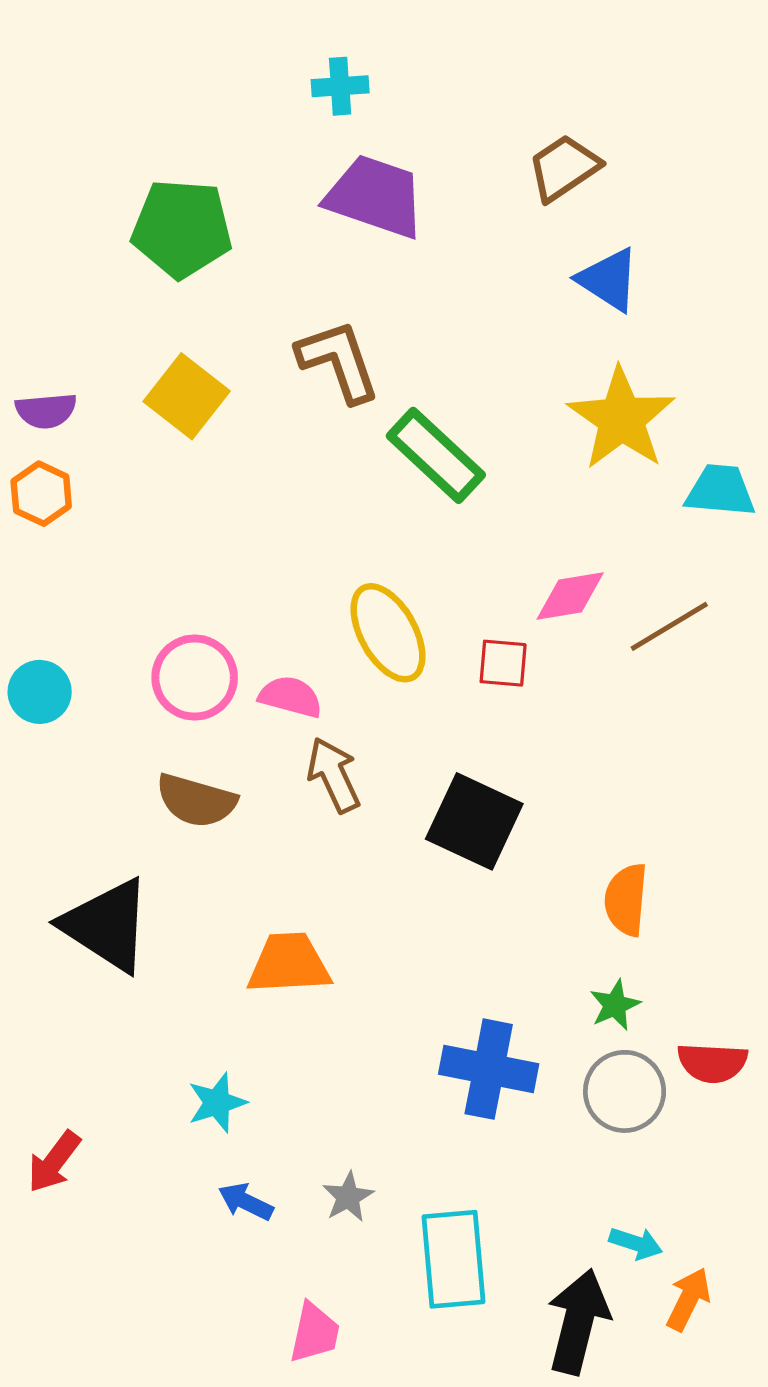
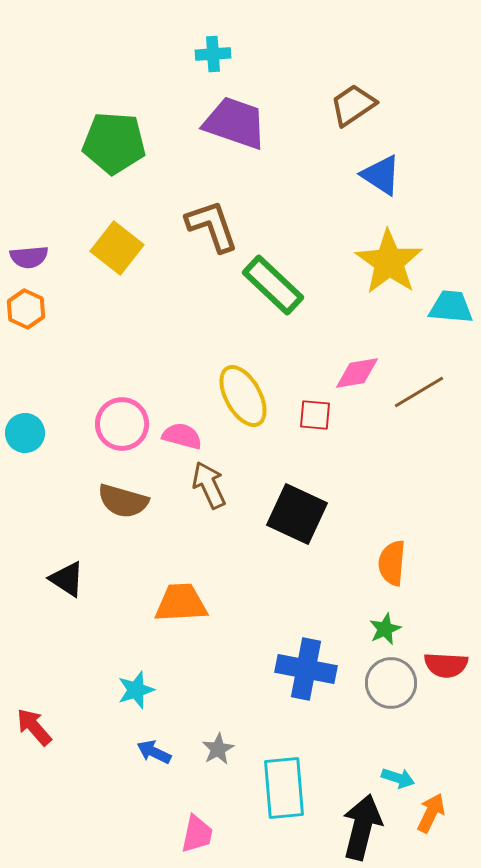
black triangle: (107, 925) -> (67, 579), size x0.6
red arrow: (54, 1162) -> (34, 727), turned 102

